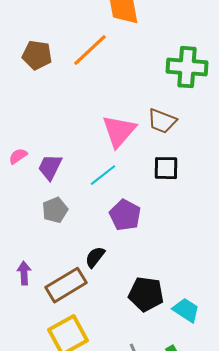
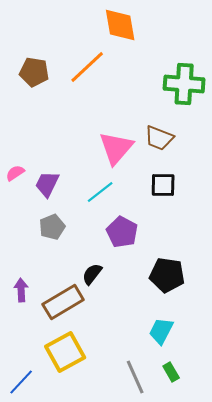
black pentagon: (146, 294) -> (167, 275), moved
cyan trapezoid: (186, 310) -> (161, 331), moved, turned -96

